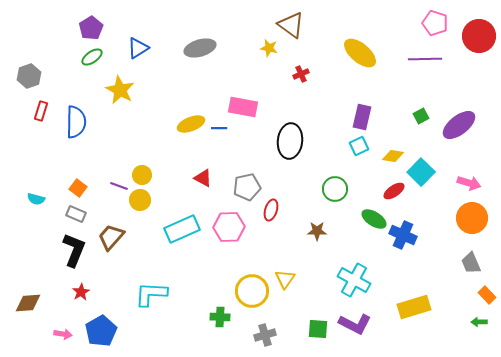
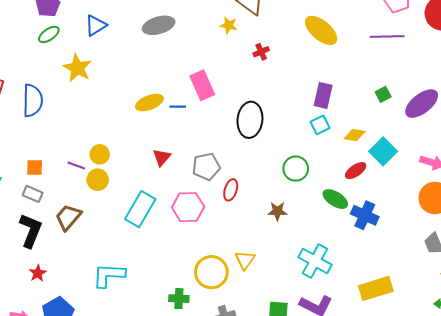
pink rectangle: (243, 107) -> (202, 85), turned 56
red triangle: (203, 178) -> (162, 157), turned 42
orange square: (78, 188) -> (35, 168), turned -36
cyan rectangle: (182, 229) -> (140, 209), turned -36

